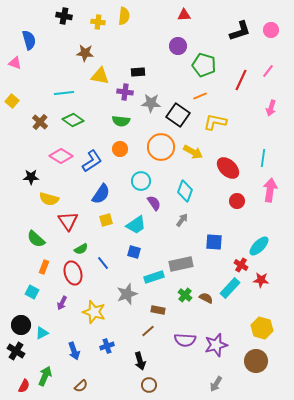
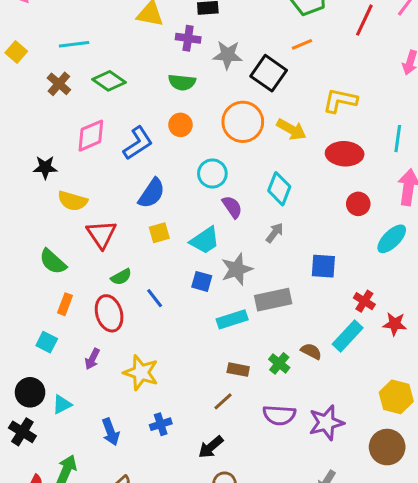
cyan line: (64, 93) -> (74, 44), moved
yellow L-shape: (215, 122) -> (340, 101), moved
pink diamond: (61, 156) -> (91, 136), turned -55
red ellipse: (228, 168) -> (345, 154), turned -40
cyan ellipse: (259, 246) -> (392, 239), moved
gray star: (127, 294) -> (237, 269), moved
green cross: (185, 295) -> (279, 363), moved
black arrow: (140, 361) -> (211, 447), turned 66

